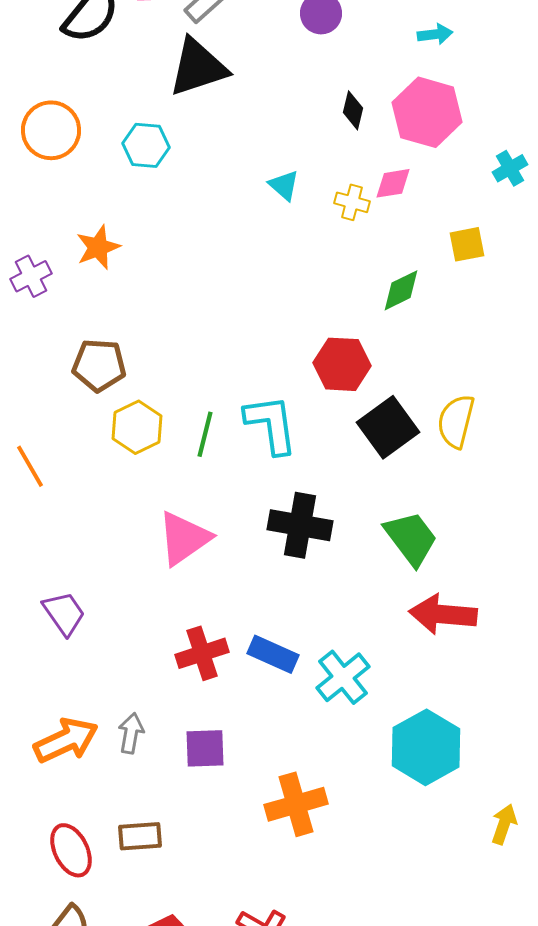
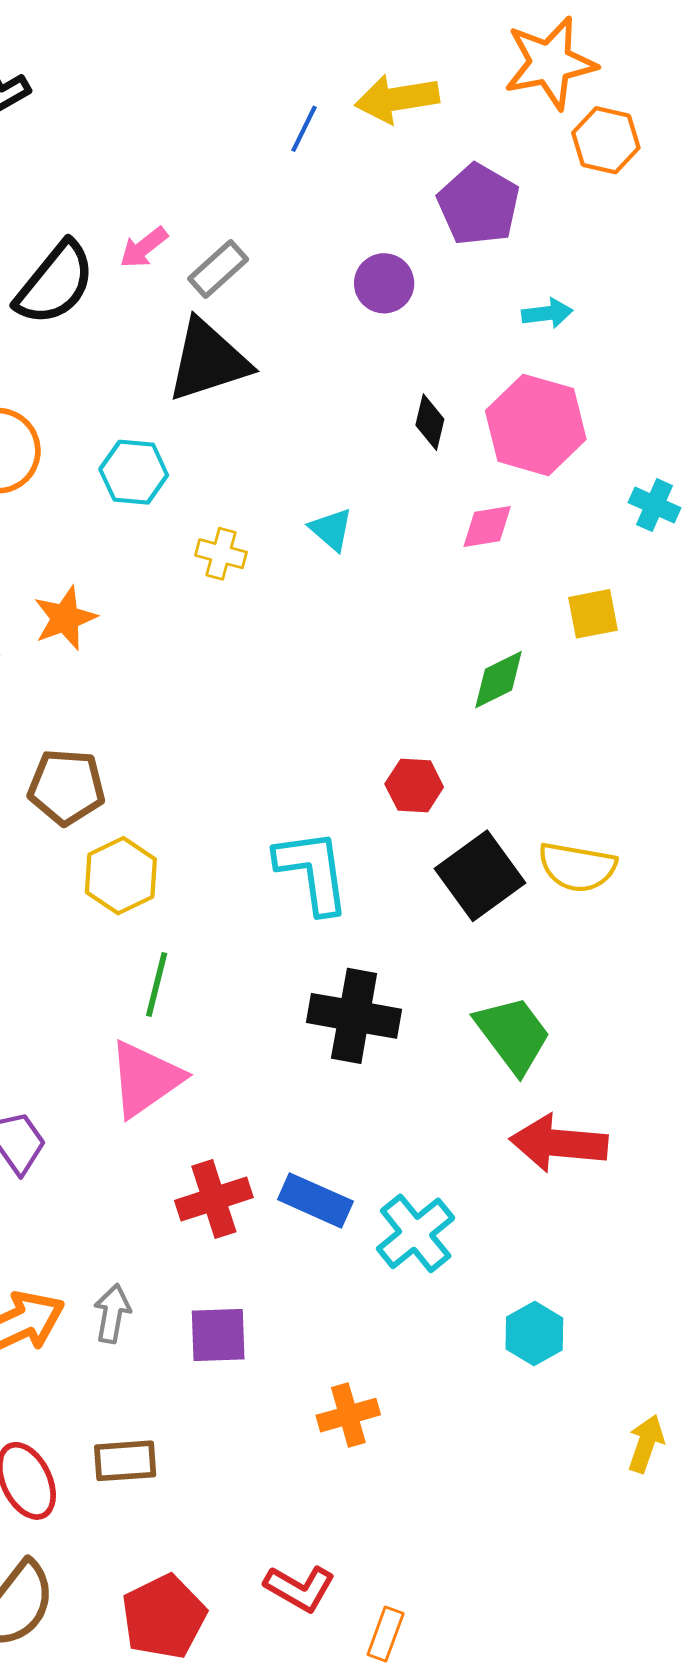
cyan cross: (510, 168) -> (655, 505), turned -36
yellow cross: (352, 202) -> (221, 554), moved
red hexagon: (342, 364) -> (414, 786), size x0.7
yellow semicircle: (456, 421) -> (577, 867), turned -94
green line: (205, 434) -> (157, 984), moved
pink triangle: (184, 538) -> (145, 1079), moved
cyan hexagon: (426, 747) -> (534, 1334), size x0.6
orange cross: (296, 804) -> (348, 1415), size x0.7

